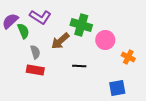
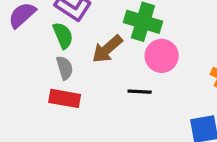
green semicircle: (23, 31) -> (63, 35), moved
pink circle: (105, 40) -> (162, 56), moved

